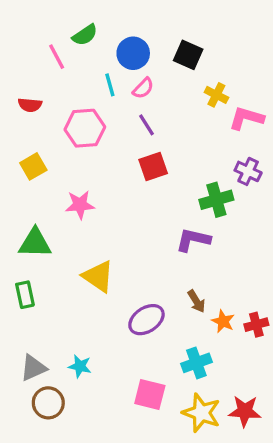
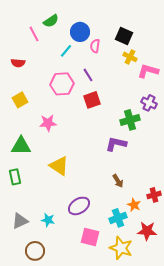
black square: (188, 55) -> (124, 36), moved
cyan line: (110, 85) -> (66, 51), turned 56
pink semicircle: (143, 88) -> (95, 46), moved, turned 144
pink hexagon: (85, 128) -> (62, 84), moved
purple ellipse: (146, 320) -> (79, 206), moved
orange star: (223, 321) -> (134, 205), moved
brown circle: (48, 403) -> (35, 251), moved
red star: (245, 411) -> (147, 231), moved

